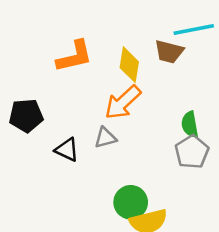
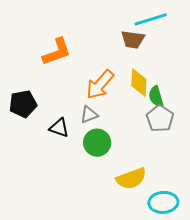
yellow diamond: (129, 65) -> (139, 82), moved
green circle: (131, 202) -> (97, 143), moved

